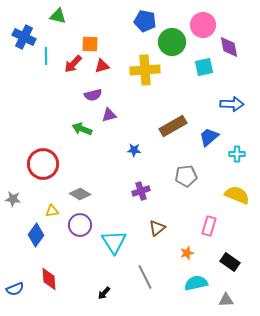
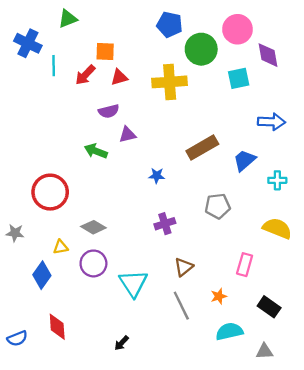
green triangle: (58, 16) -> (68, 19), turned -36
gray line: (145, 277) -> (181, 306), moved

